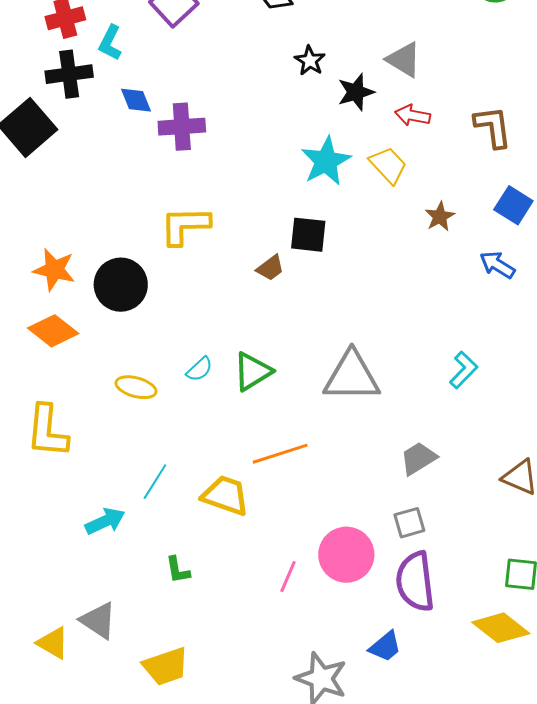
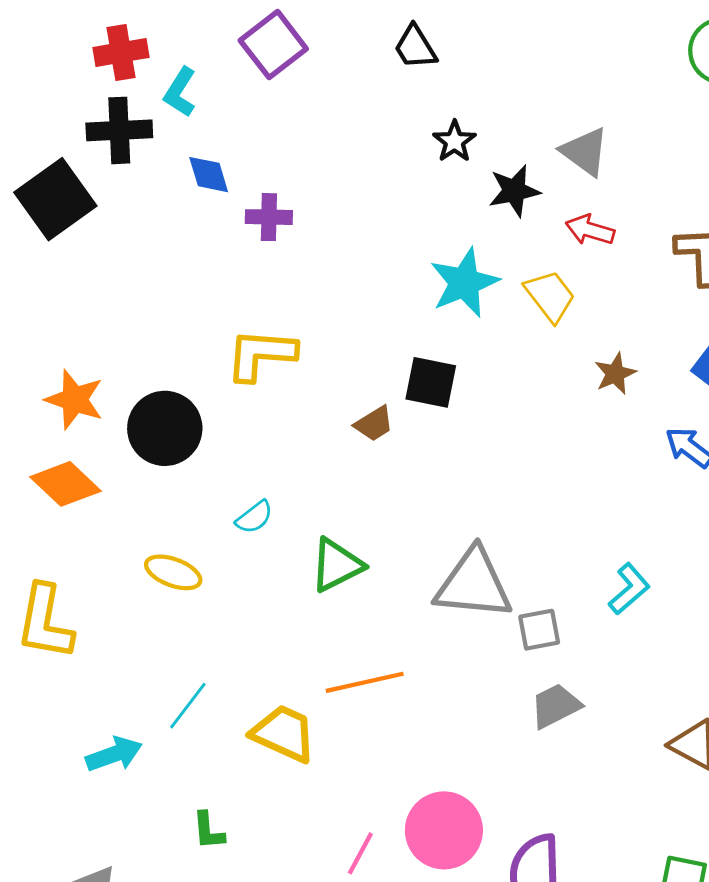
purple cross: (182, 127) -> (269, 217), size x0.7
cyan semicircle: (199, 369) -> (254, 517), moved
gray square: (409, 523) -> (539, 630), moved

